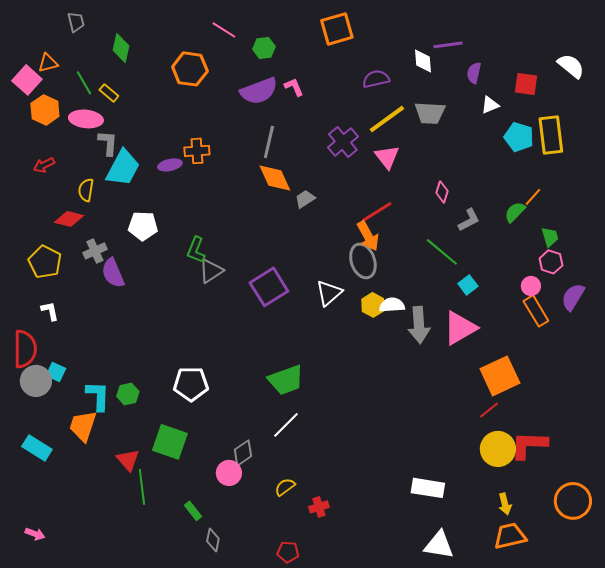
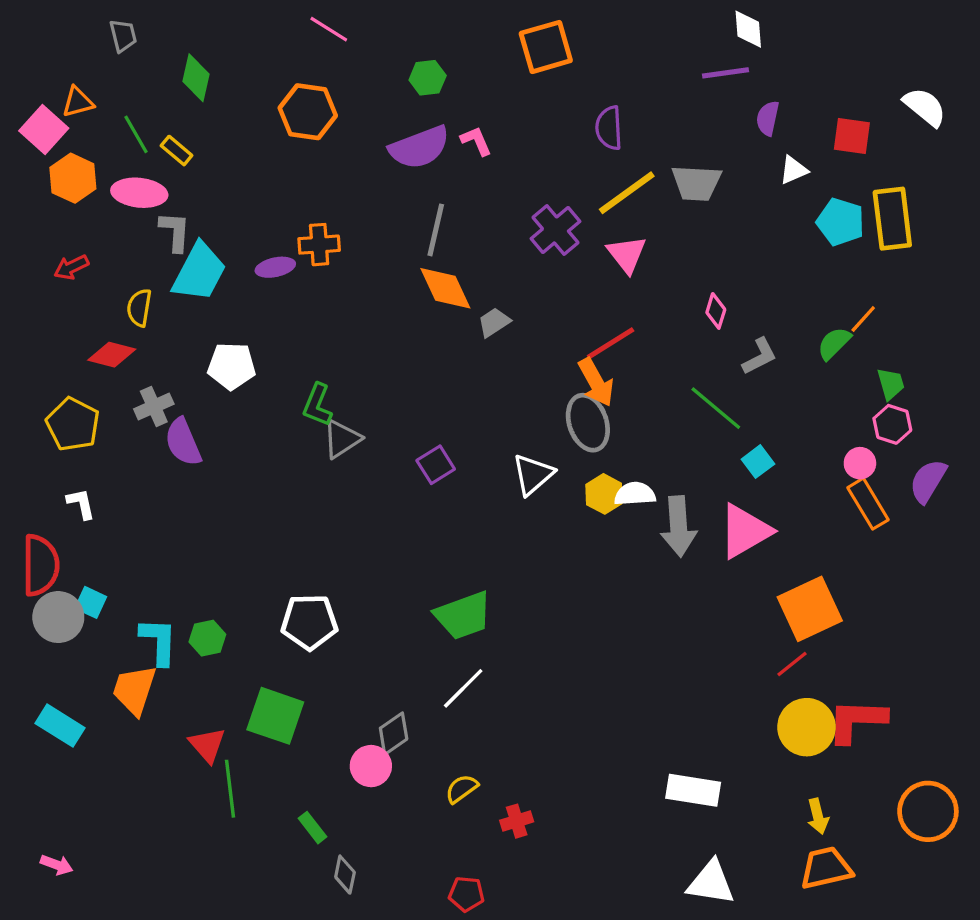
pink line: (224, 30) -> (329, 29), moved
white diamond: (423, 61) -> (748, 29), moved
purple semicircle: (376, 79) -> (609, 128), turned -80
purple square: (269, 287) -> (436, 465), size x0.6

